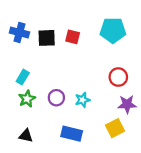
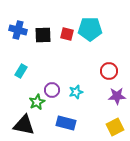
cyan pentagon: (113, 30) -> (90, 29), moved
green star: (27, 99) -> (37, 102), moved
yellow square: (115, 128) -> (115, 127), moved
black triangle: (26, 136) -> (24, 125), size x1.6

